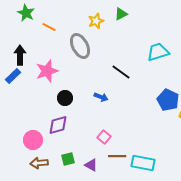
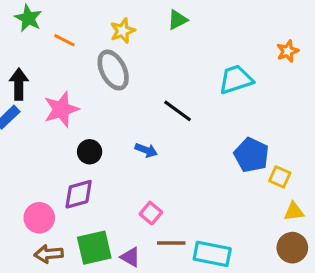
yellow star: (96, 21) -> (123, 31), moved
green square: (68, 159) -> (94, 248), size x1.6

